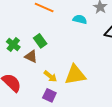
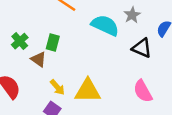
cyan semicircle: (80, 19) -> (105, 25), size x1.6
green rectangle: (40, 41) -> (53, 43), turned 40

